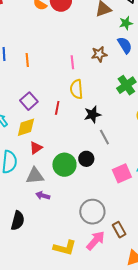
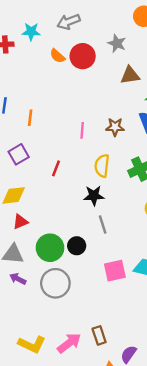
yellow semicircle: (76, 89) -> (102, 166), moved
purple square: (29, 101) -> (19, 154), moved
red line: (57, 108) -> (56, 168), moved
gray circle: (92, 212) -> (55, 283), moved

